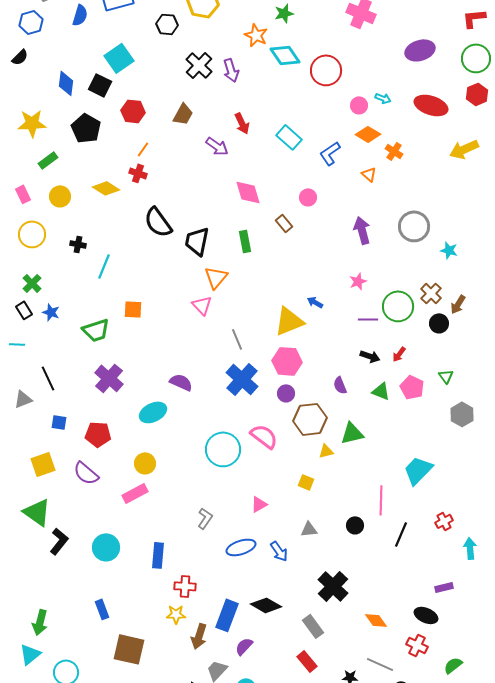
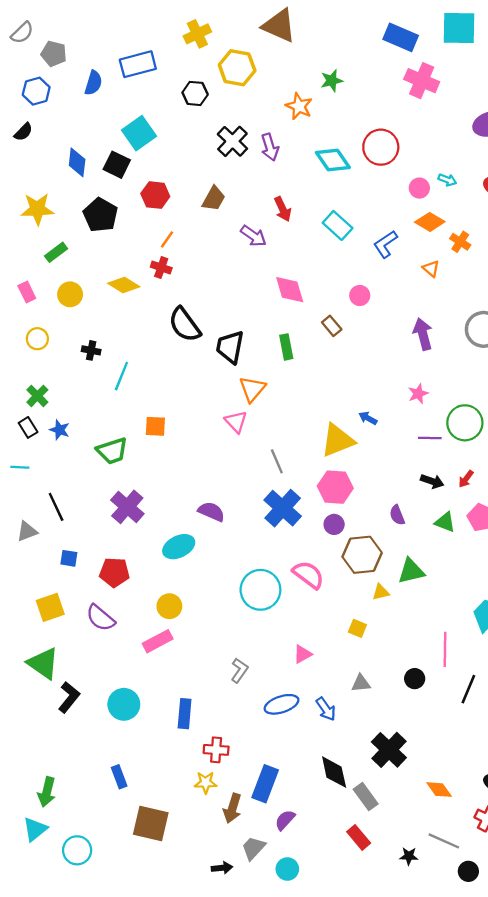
cyan diamond: (285, 55) -> (333, 160), moved
yellow circle: (32, 234) -> (37, 339), size x0.7
black diamond: (266, 605) -> (334, 772), moved, turned 48

